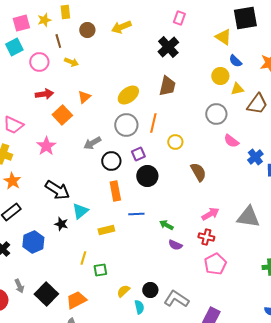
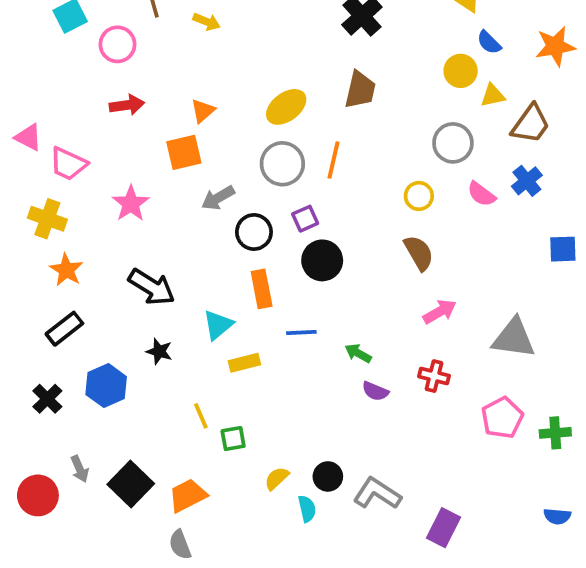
yellow arrow: (71, 62) -> (207, 22), moved
orange square: (62, 115) -> (184, 152), moved, turned 30
yellow circle: (175, 142) -> (419, 196), moved
blue cross: (255, 157) -> (527, 181), moved
cyan triangle: (80, 211) -> (218, 325), moved
pink arrow: (210, 214) -> (440, 312), moved
yellow line: (83, 258) -> (201, 416), turned -40
pink pentagon: (215, 264) -> (502, 418), moved

